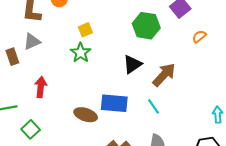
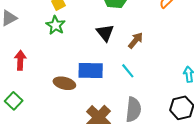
black triangle: (132, 64) -> (105, 33), turned -30
brown arrow: (164, 75) -> (136, 40), size x0.7

